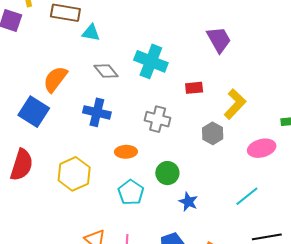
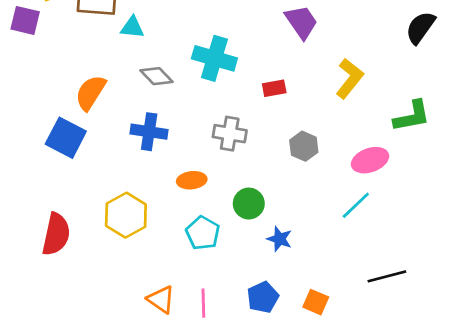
yellow L-shape: (235, 104) -> (349, 78), moved
red semicircle: (22, 165) -> (56, 234), moved
cyan line: (247, 196) -> (356, 205), moved

